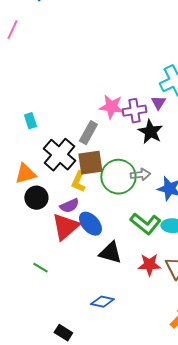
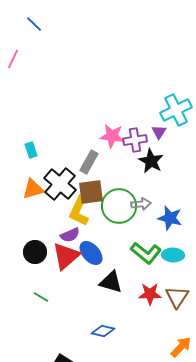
orange triangle: (25, 174) -> (33, 189), moved
yellow L-shape: (78, 182) -> (79, 211), size x1.4
black circle: (36, 198) -> (35, 252), moved

